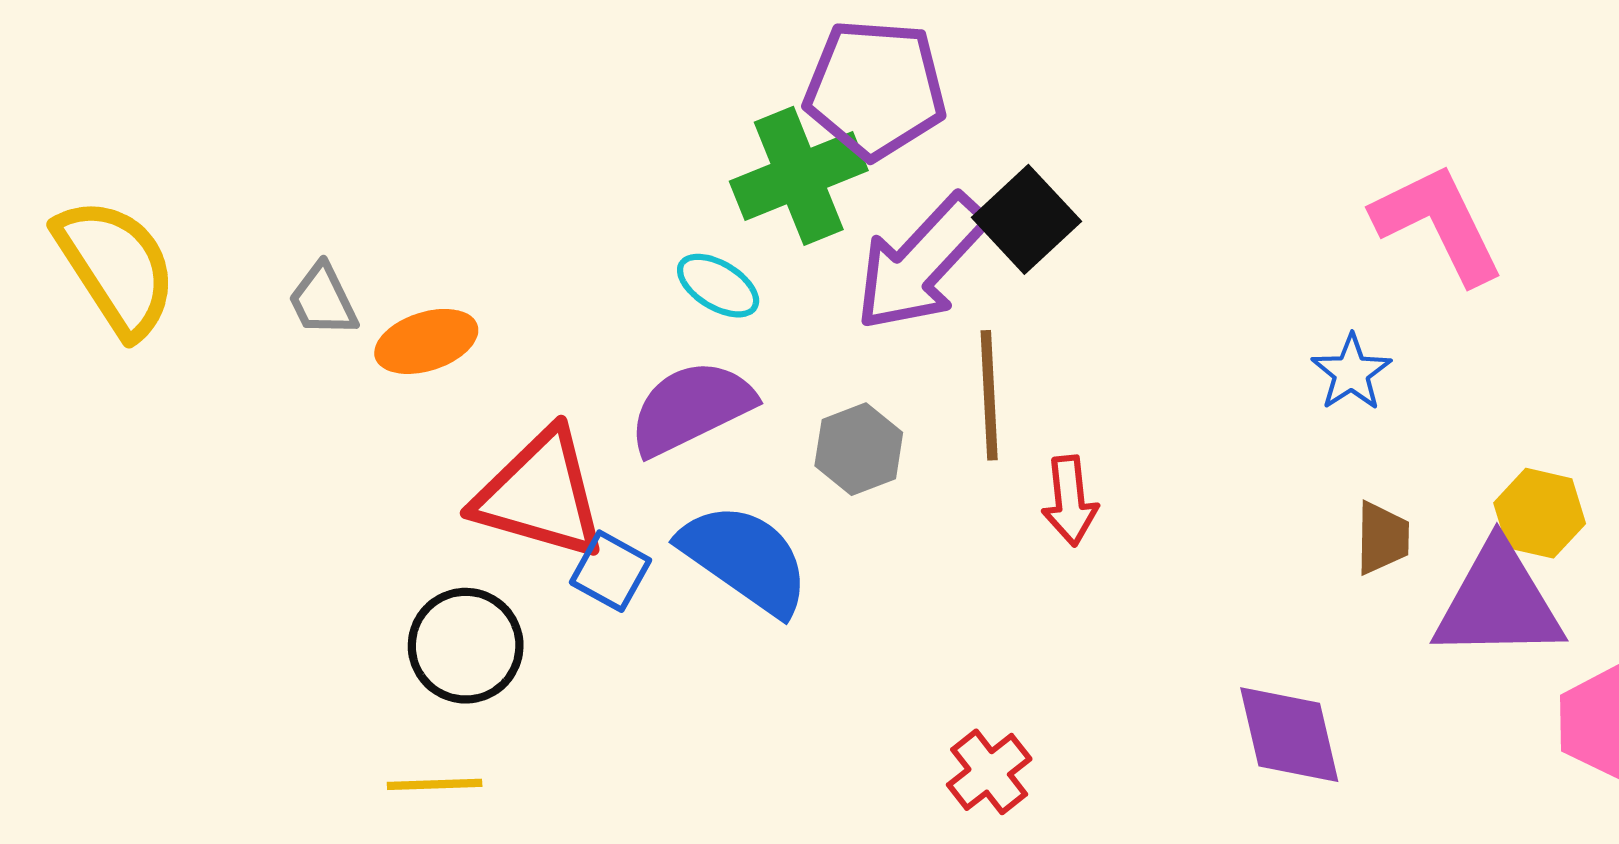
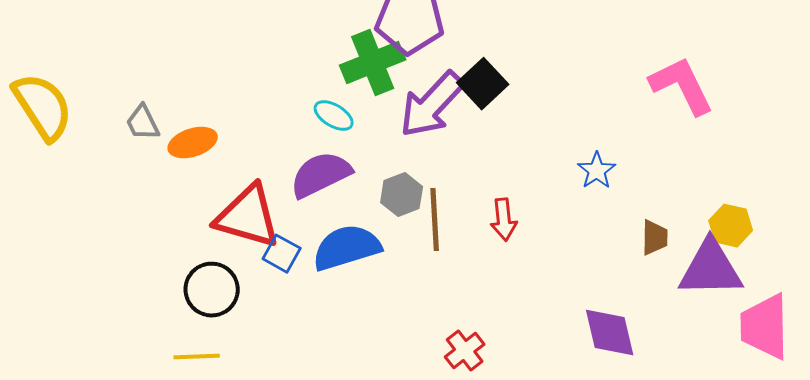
blue star: (1351, 372) -> (597, 171), moved
brown line: (989, 395) -> (435, 220), moved
blue semicircle: (745, 559) -> (347, 248), turned -52

